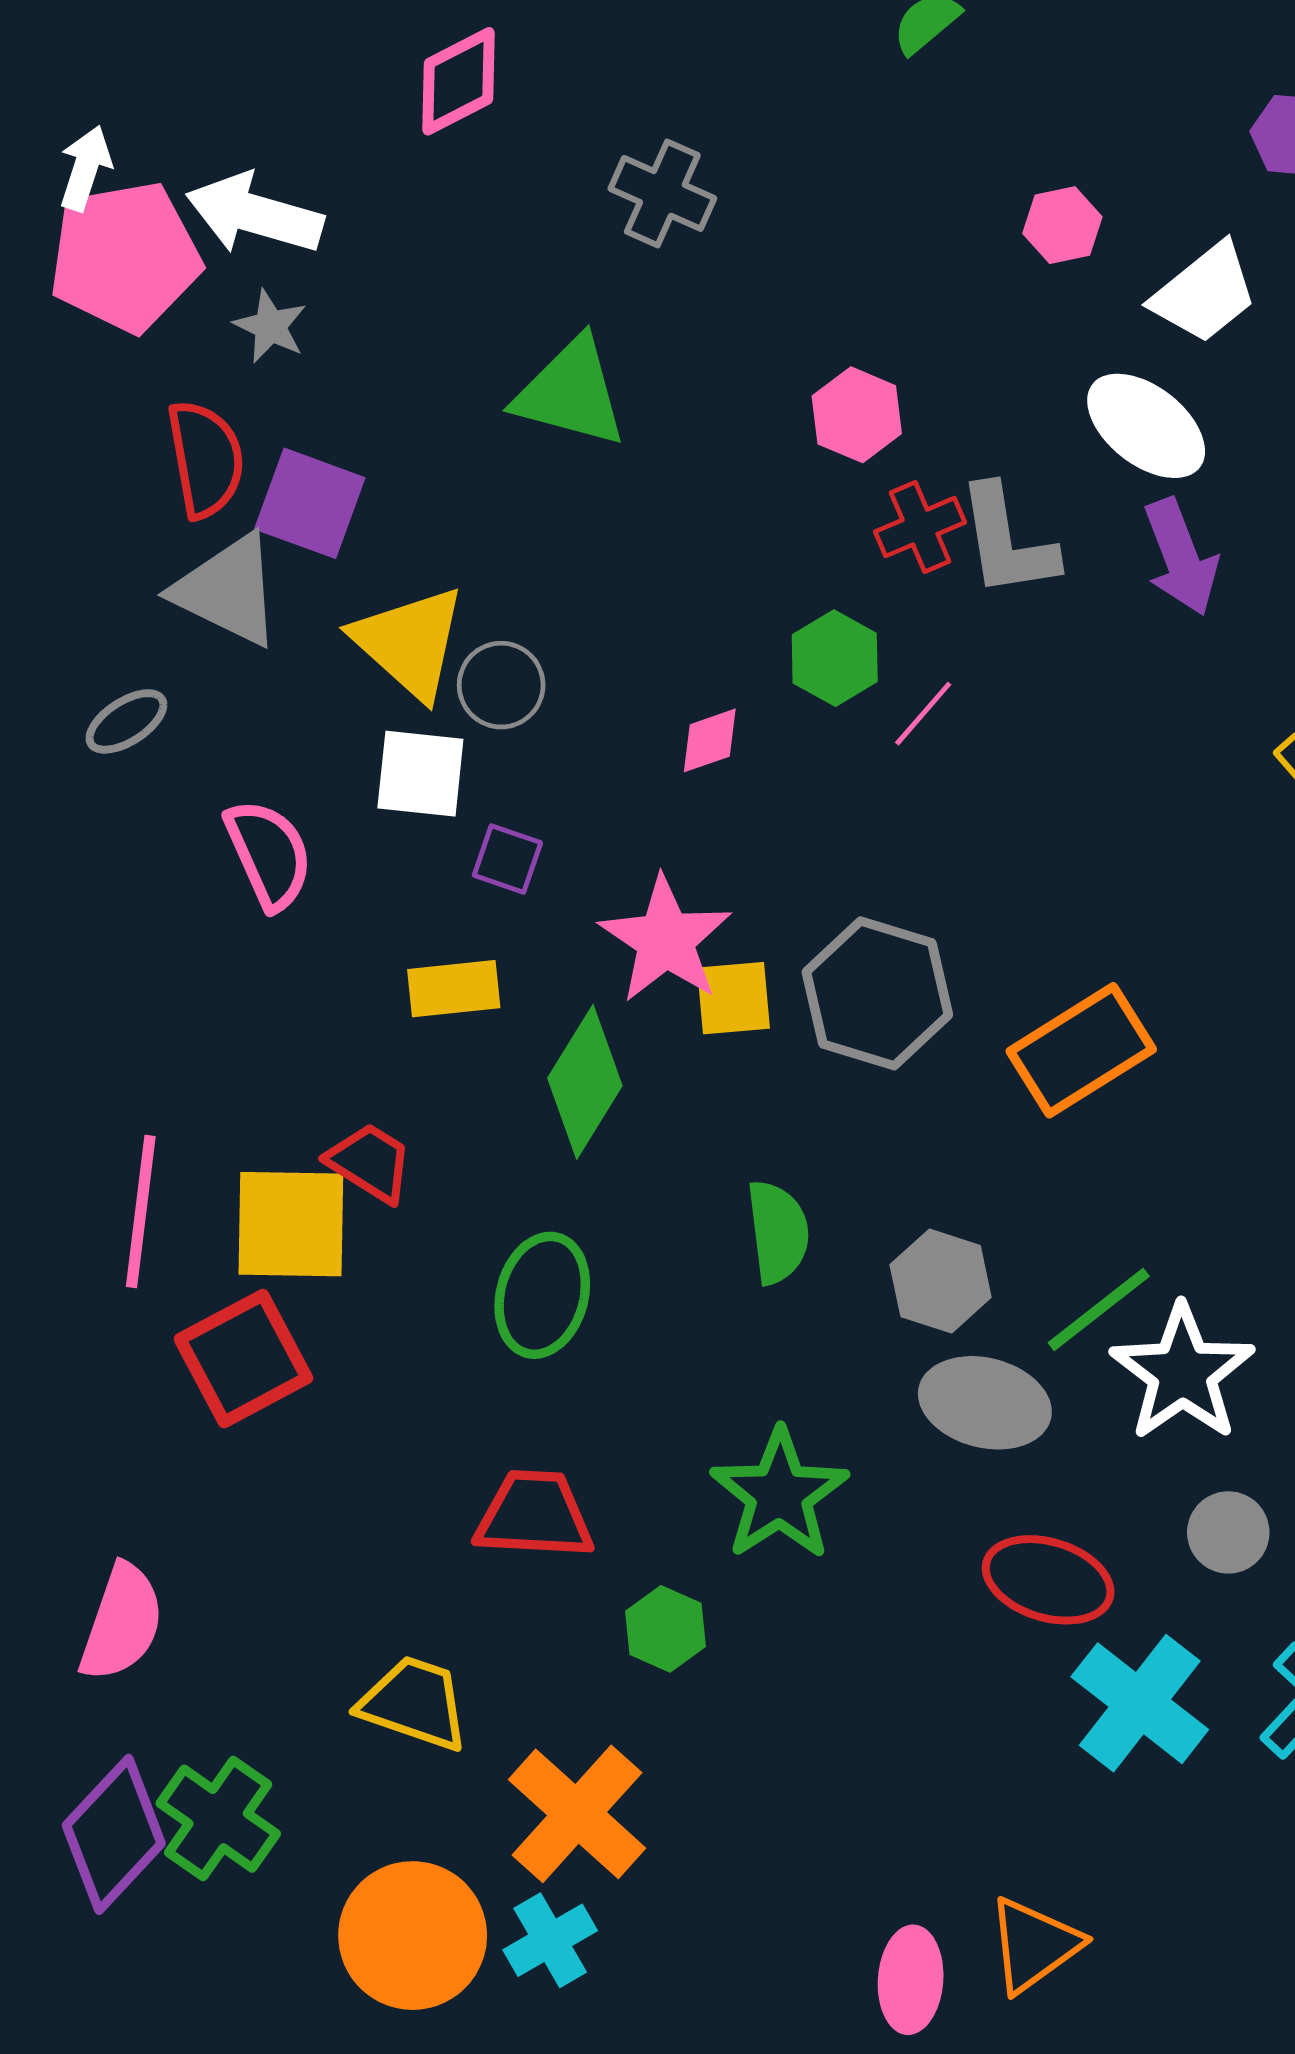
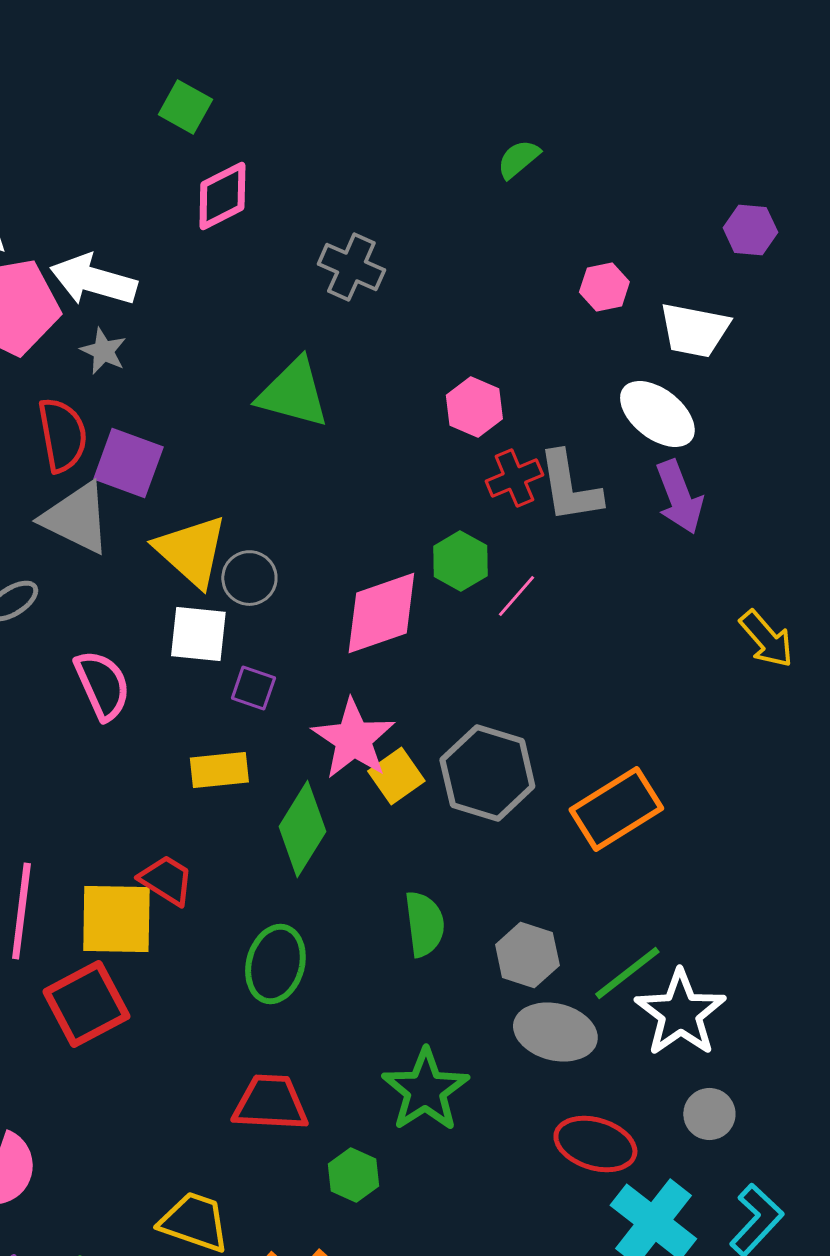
white trapezoid: (1205, 293) -> (694, 330), turned 50
pink diamond: (710, 740) -> (381, 613), size x2.0
yellow square: (733, 998) -> (396, 776), turned -30

